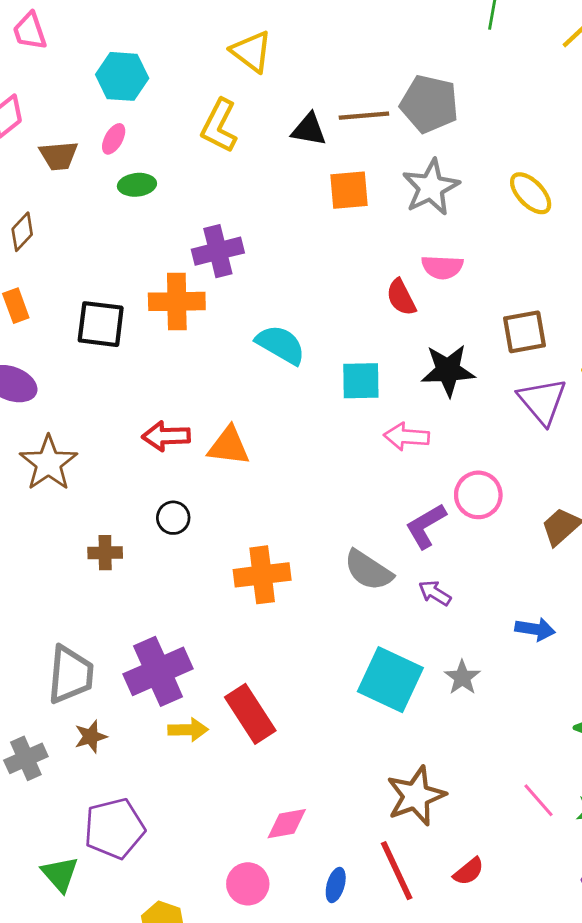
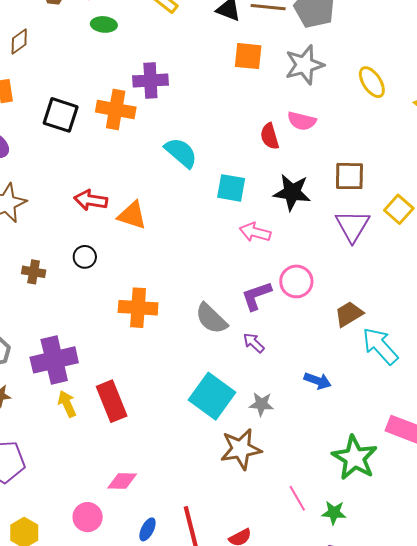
gray star: (462, 677) -> (261, 404), turned 30
yellow arrow: (188, 730) -> (67, 404), turned -124
brown star: (416, 796) -> (241, 449), moved

